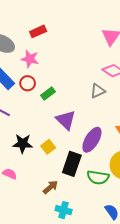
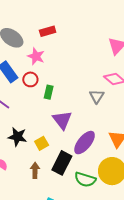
gray triangle: (98, 91) -> (97, 96), turned -42
green rectangle: (48, 94) -> (49, 92), turned -48
brown arrow: (50, 187) -> (35, 170), moved, turned -56

